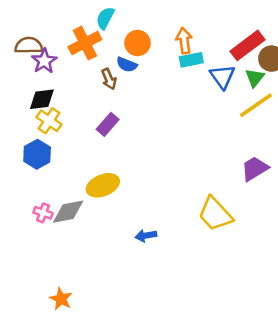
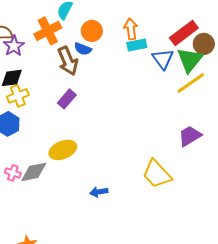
green triangle: (255, 78) -> (190, 60), size x1.6
brown arrow: (109, 79) -> (68, 61), size x1.6
yellow cross: (49, 121) -> (18, 96), turned 35

